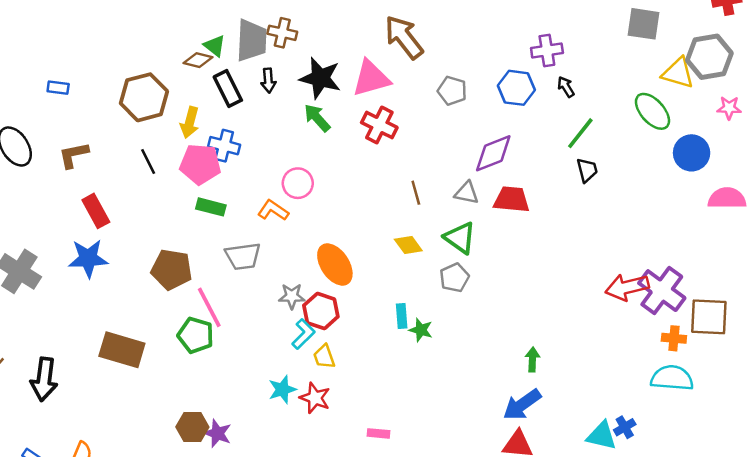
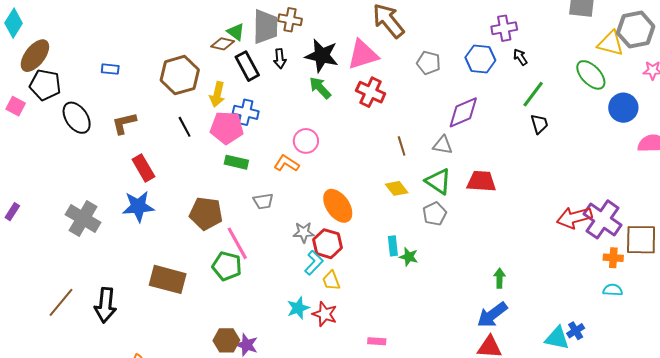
red trapezoid: (512, 199) -> (481, 181), moved
gray trapezoid: (243, 256) -> (263, 201), size x0.7
cyan semicircle: (672, 378) -> (613, 290), size x0.6

